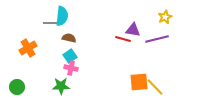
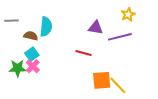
cyan semicircle: (62, 16) -> (46, 27), moved
red line: (123, 39) -> (83, 53), moved
pink cross: (71, 68) -> (33, 66), turned 32
green star: (61, 86) -> (18, 68), moved

